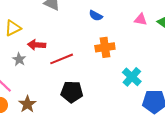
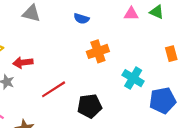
red line: (62, 59) -> (54, 89), moved
black pentagon: (72, 92) -> (90, 106), moved

